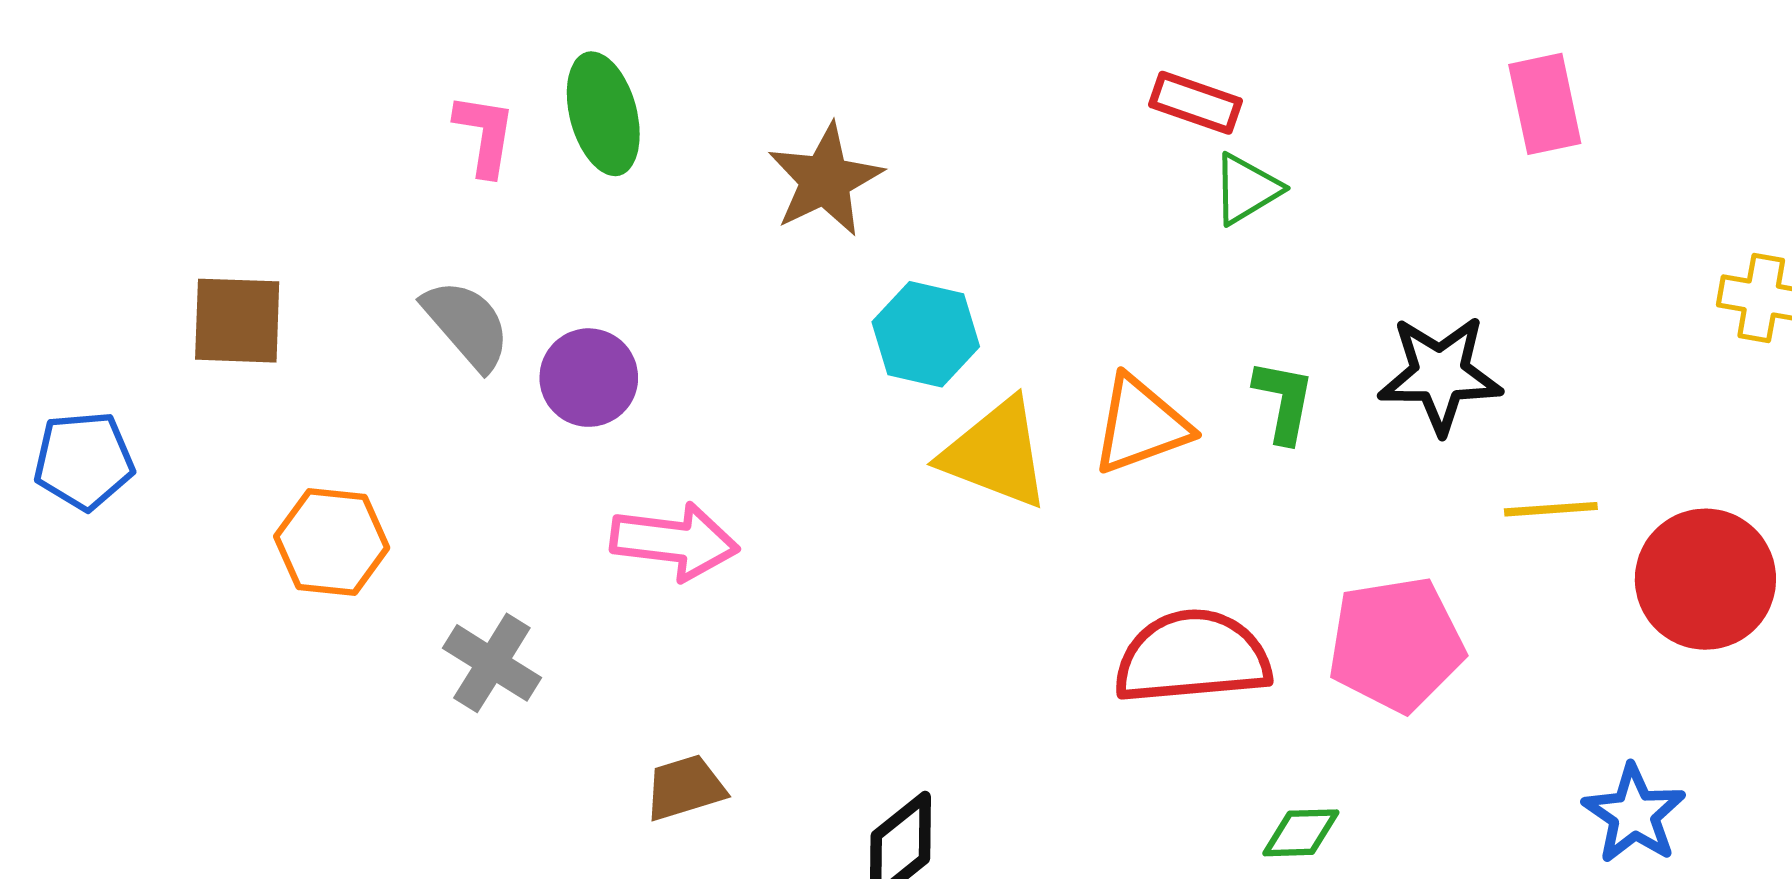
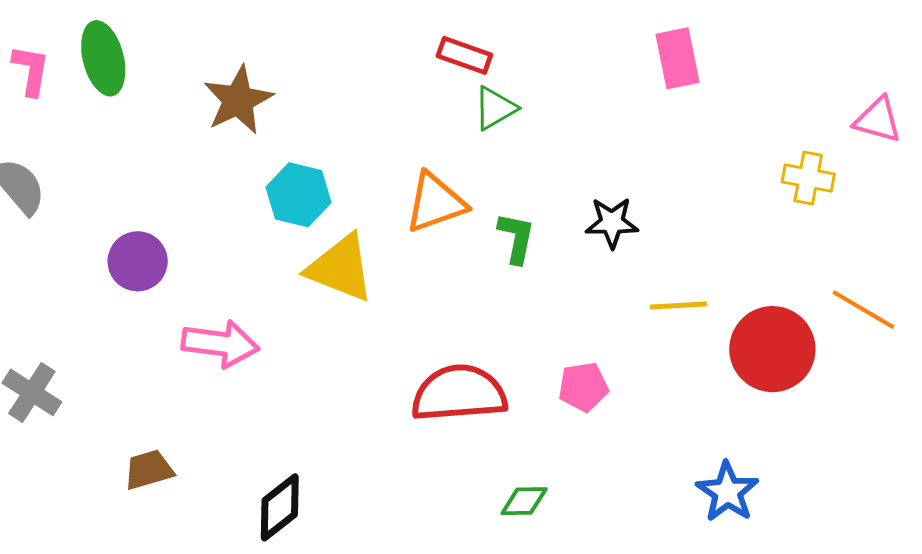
black star: (1440, 374) -> (612, 223), size x0.7
purple circle: (589, 378) -> (138, 261), moved
orange triangle: (1141, 425) -> (435, 203), moved
pink arrow: (674, 541) -> (220, 344), moved
pink pentagon: (1396, 644) -> (583, 387), size x0.6

